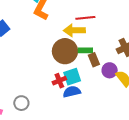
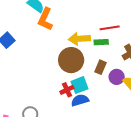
red line: (85, 18) -> (110, 28), moved
green rectangle: (85, 50) -> (101, 42), moved
brown rectangle: (94, 60) -> (101, 67), turned 48

